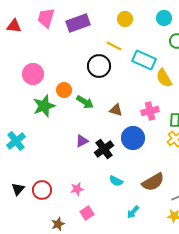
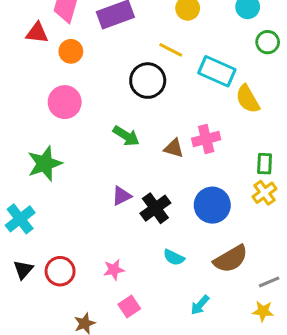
red triangle: (14, 26) -> (37, 33), moved
pink circle: (33, 74) -> (65, 102), moved
orange circle: (64, 90) -> (71, 51), moved
green star: (44, 106) -> (45, 164), moved
pink cross: (150, 111) -> (206, 139), moved
blue circle: (133, 138) -> (212, 205), moved
cyan cross: (16, 141) -> (20, 219), moved

